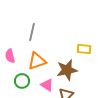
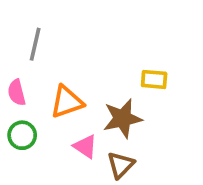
gray line: (32, 32) -> (35, 44), moved
green circle: (22, 81) -> (22, 135), moved

